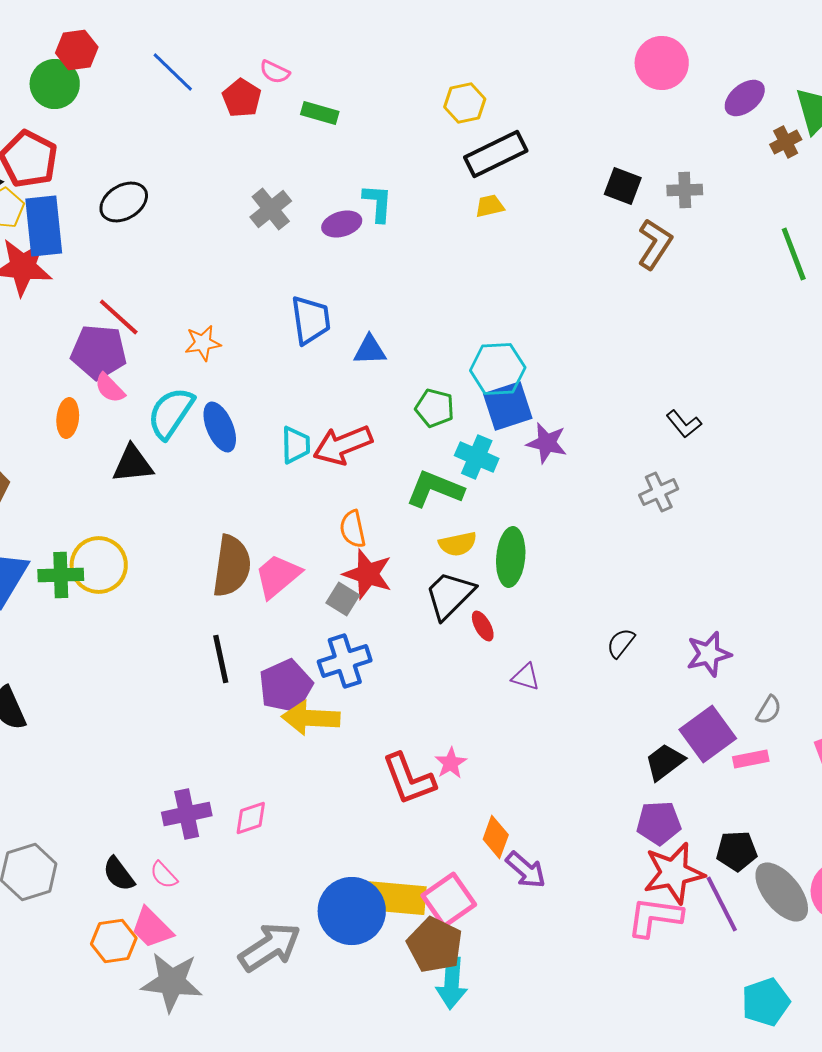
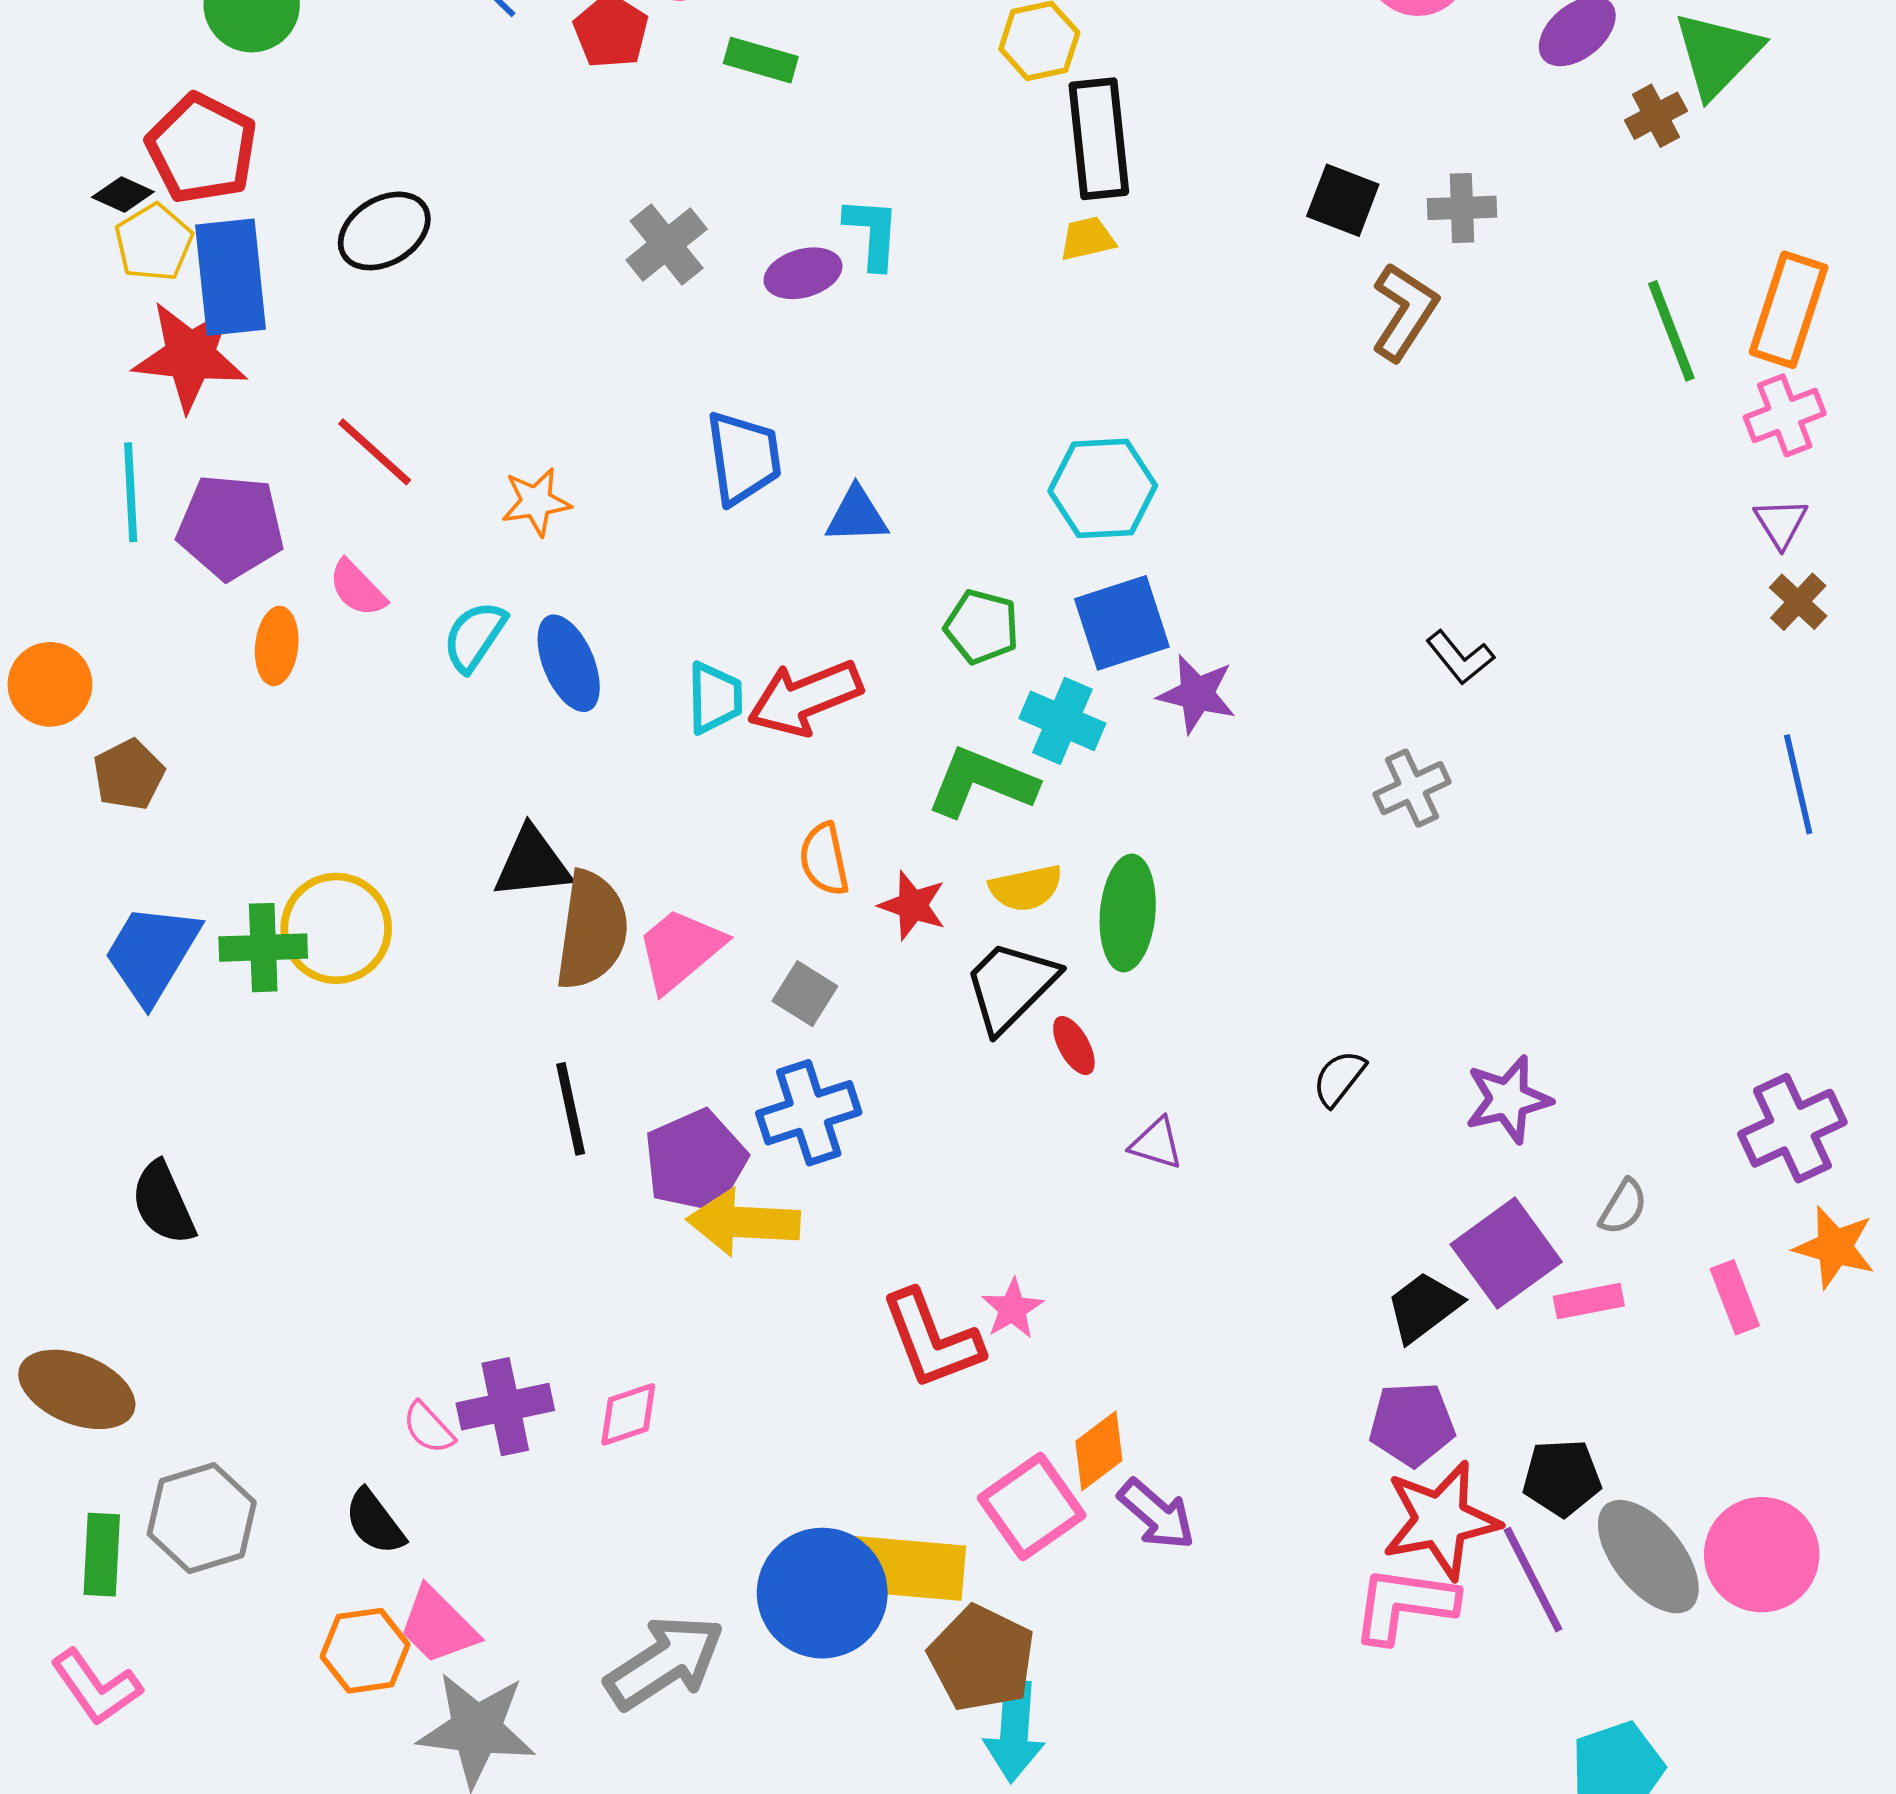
black rectangle: (496, 154) -> (1099, 139), turned -70
purple pentagon: (99, 352) -> (231, 527), moved
cyan hexagon: (498, 369) -> (1103, 488), moved
cyan semicircle: (171, 413) -> (475, 636), size x0.7
black triangle: (133, 464) -> (532, 863), moved
red star: (368, 574) -> (913, 905), moved, size x0.7
orange diamond: (496, 837) -> (1099, 1451), turned 33
pink semicircle: (164, 875) -> (428, 1428), moved
pink square: (449, 900) -> (1032, 1507), moved

